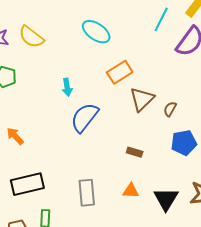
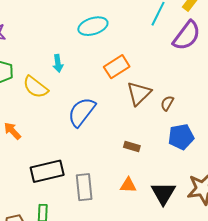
cyan ellipse: (96, 32) -> (93, 26), turned -52
yellow semicircle: (31, 37) -> (36, 87), moved
cyan arrow: (67, 87) -> (58, 63), moved
black rectangle: (27, 184) -> (47, 171), moved

